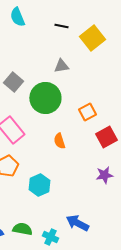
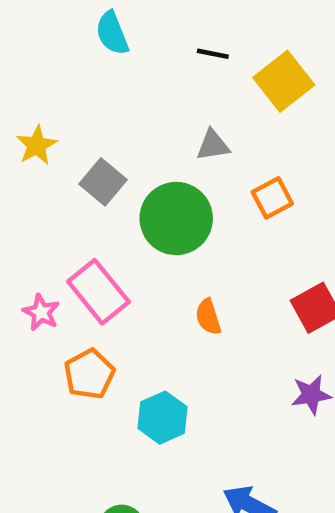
orange square: (87, 112) -> (272, 198), moved

